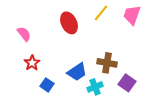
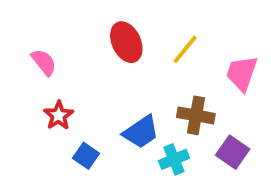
yellow line: (101, 13) -> (185, 49), moved
pink trapezoid: (132, 15) -> (242, 73), moved

